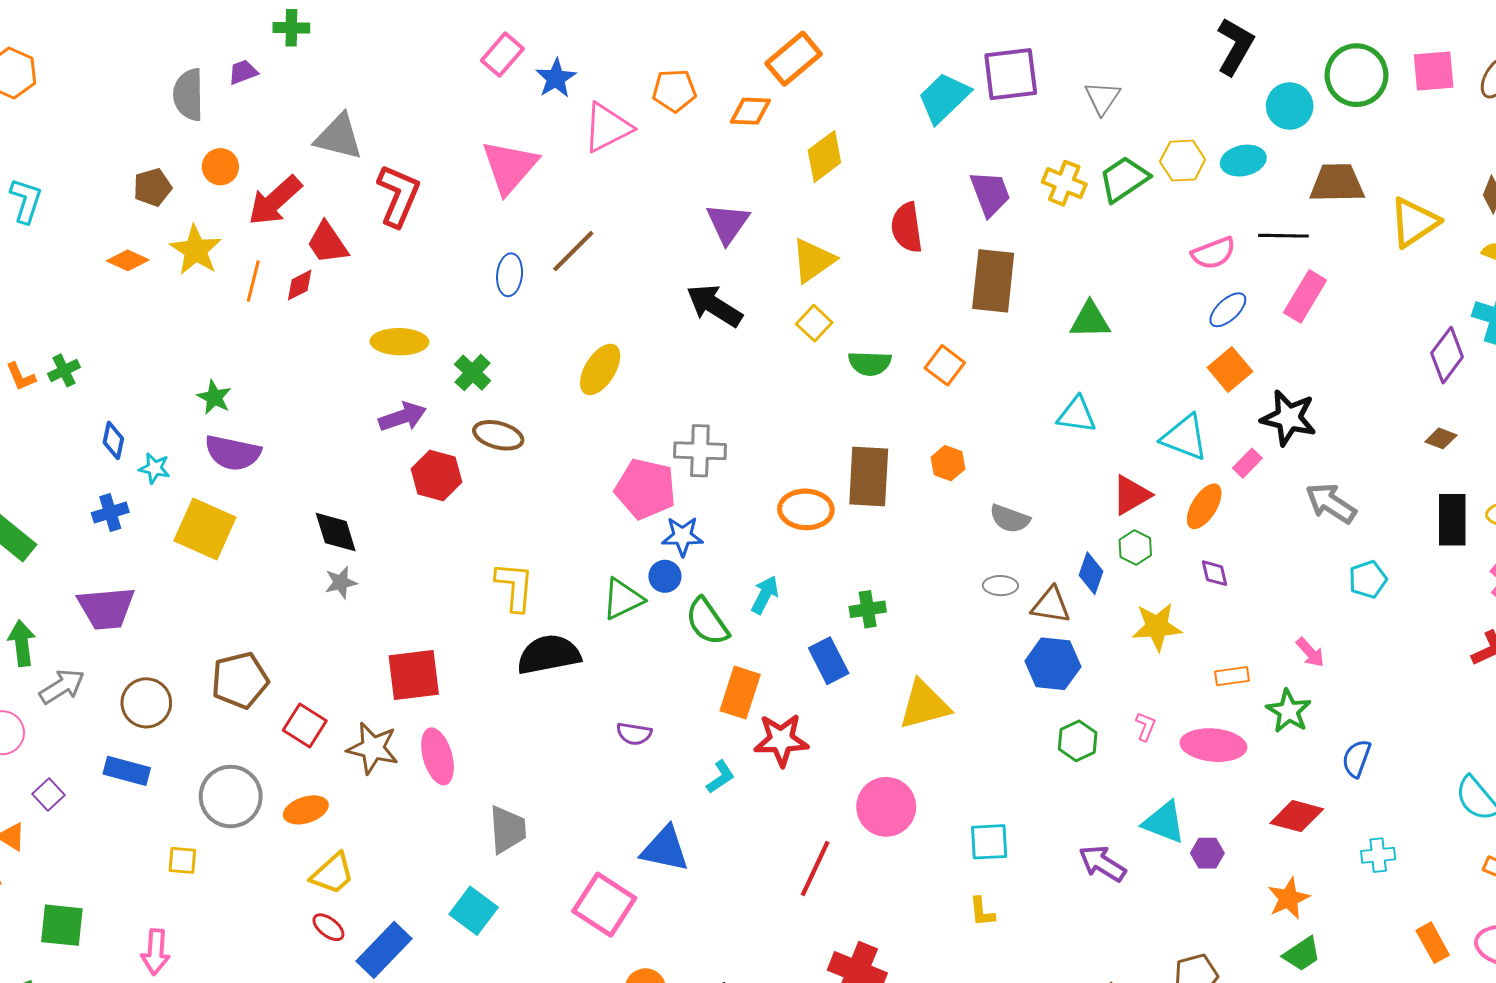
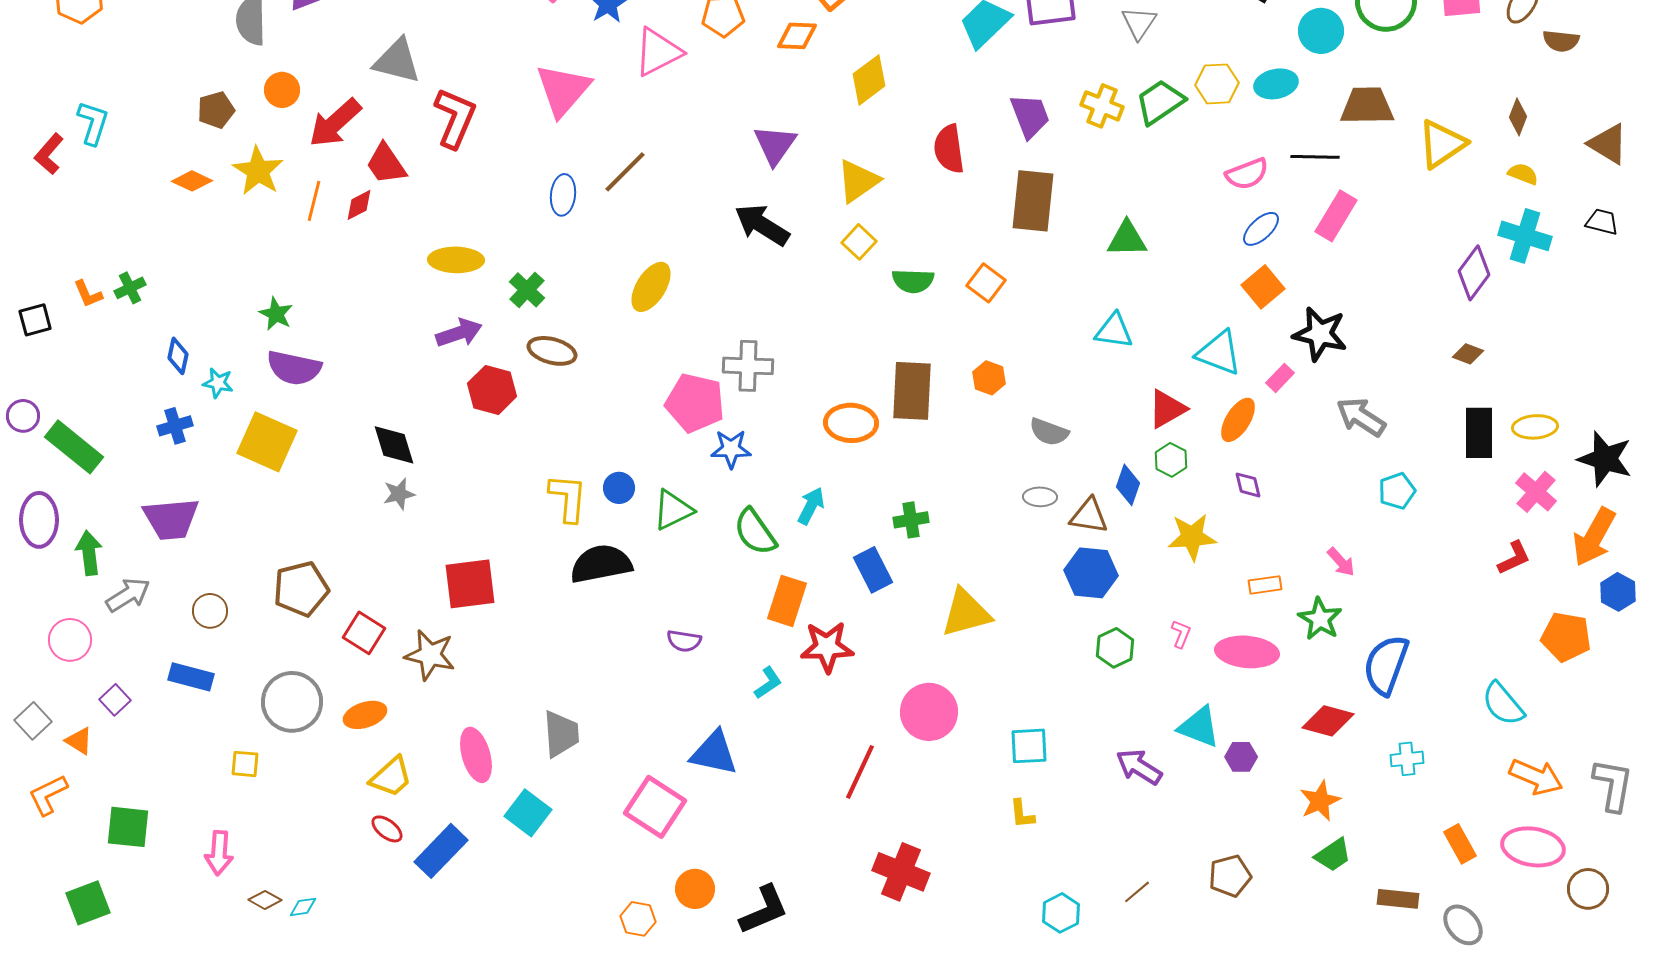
blue circle: (665, 576) -> (619, 488), moved
brown circle: (146, 703) -> (210, 611), size x0.7
pink ellipse: (438, 756) -> (476, 755), moved
blue semicircle: (1357, 758) -> (1386, 665), size x1.6

